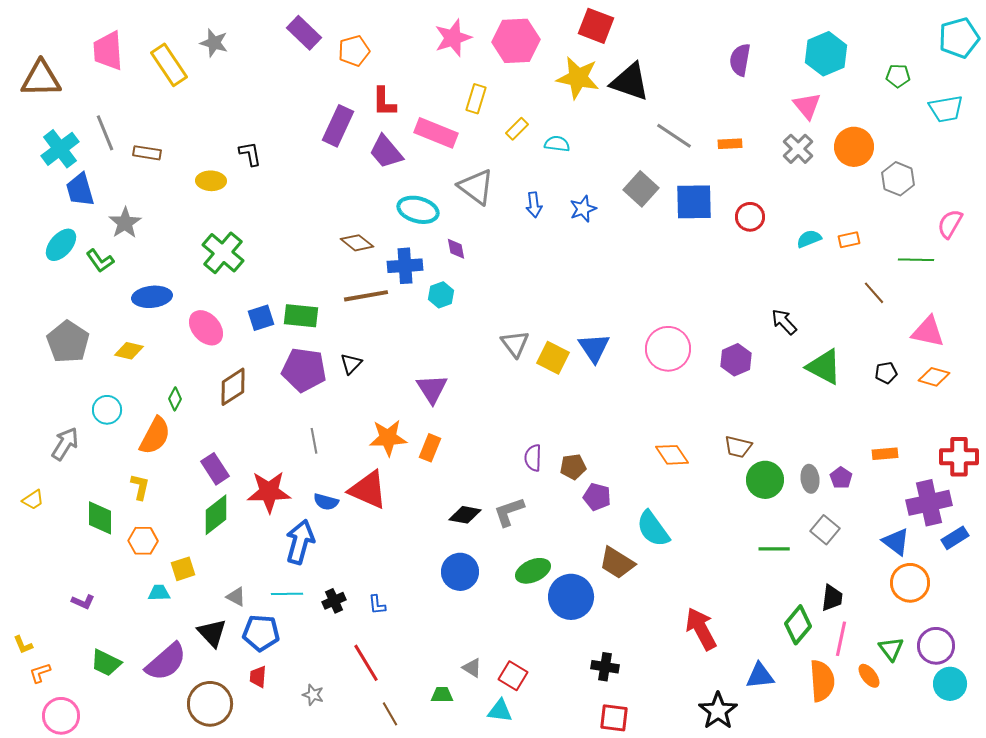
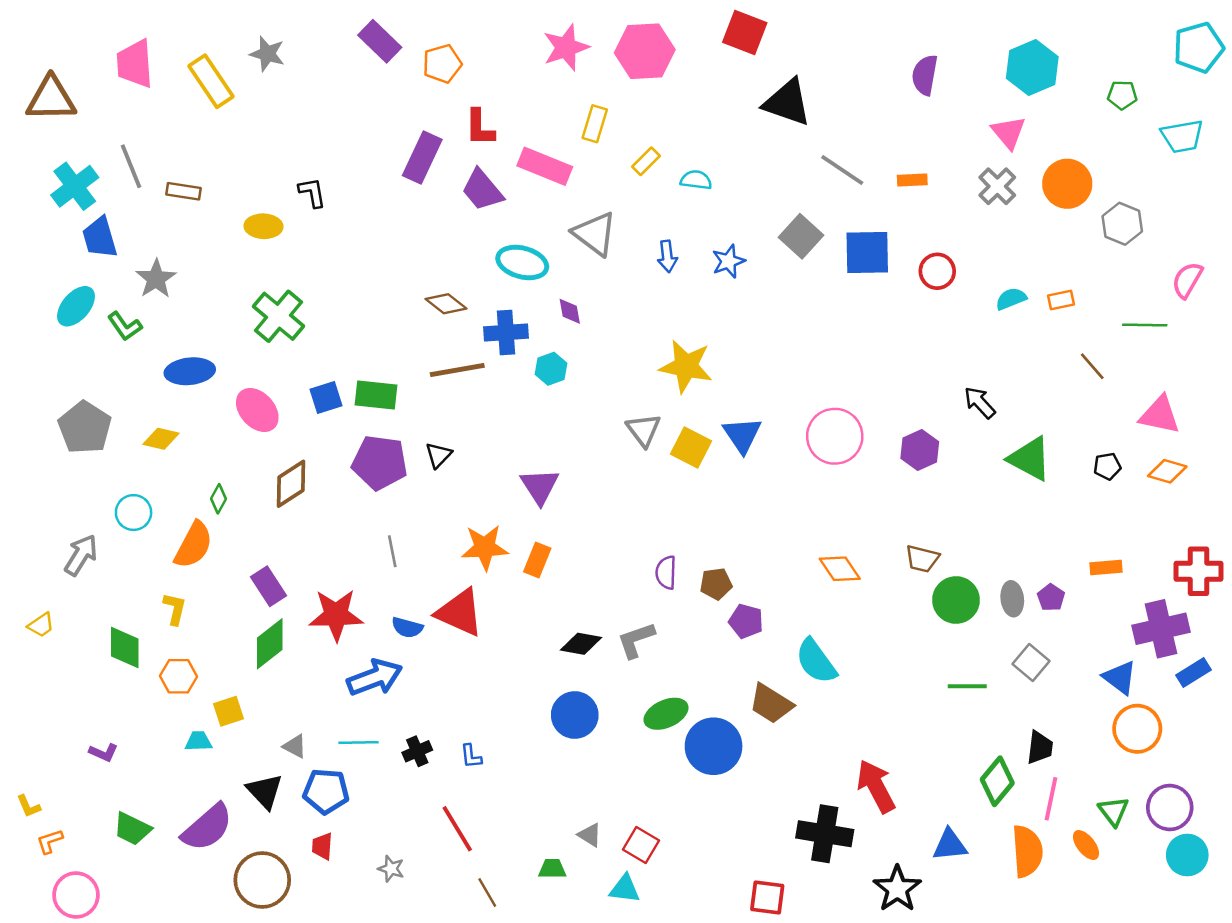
yellow star: (578, 78) -> (686, 366), moved
blue arrow: (300, 542) -> (375, 678), turned 54
black cross: (605, 667) -> (825, 834), moved, size x1.6

